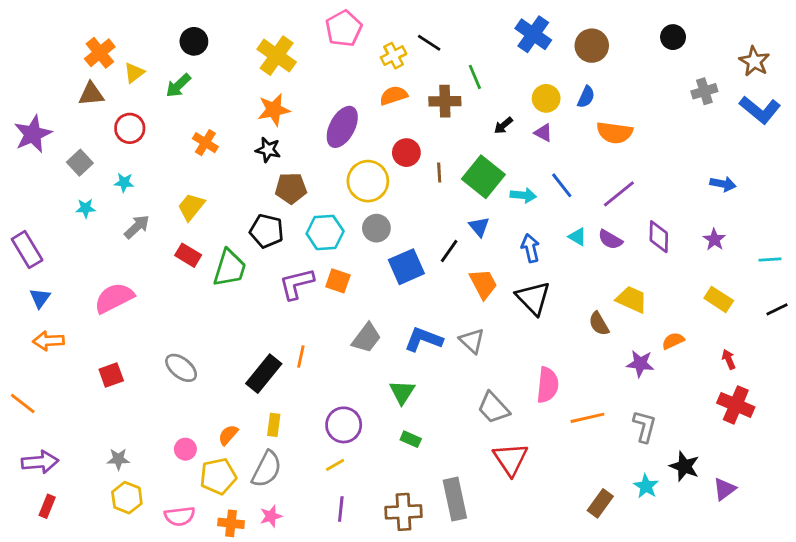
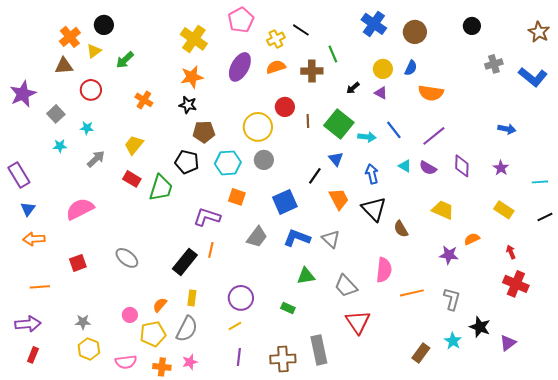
black circle: (194, 41) -> (104, 25), moved
brown star: (754, 61) -> (539, 32), moved
purple ellipse: (342, 127) -> (240, 67), moved
blue square: (406, 267) -> (285, 202), moved
purple L-shape: (297, 284) -> (207, 217), moved, turned 32
brown semicircle: (599, 324) -> (401, 229), moved
green triangle: (402, 392) -> (306, 276), moved, turned 48
orange line: (23, 404) -> (40, 287), moved, turned -42

